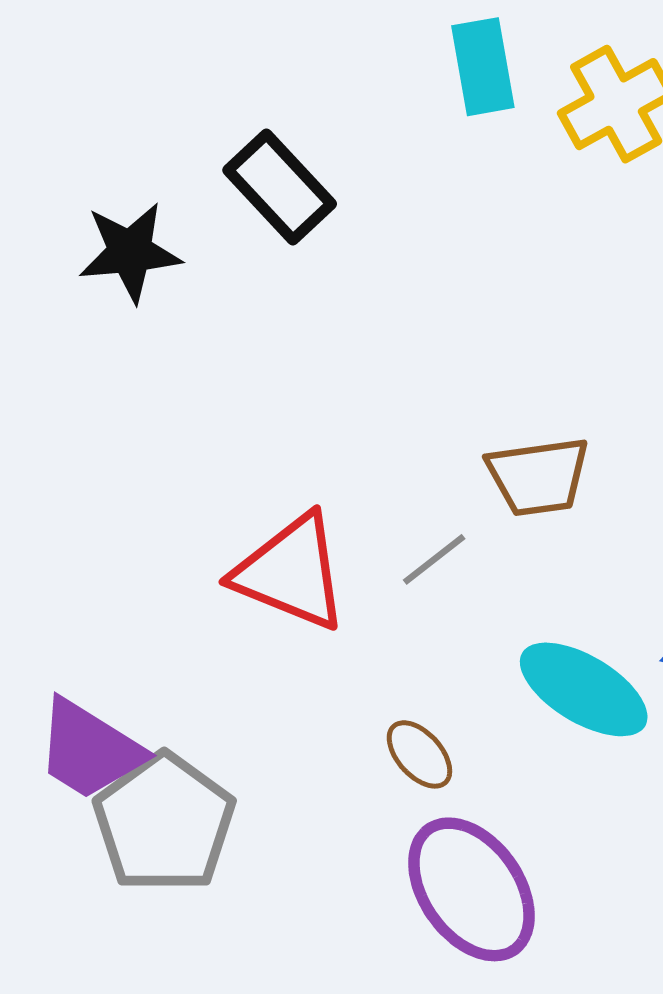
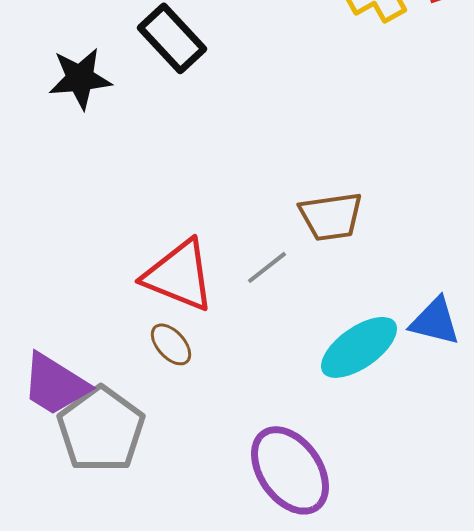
cyan ellipse: (584, 689) -> (359, 347), turned -66
brown ellipse: (419, 754) -> (171, 344), moved

